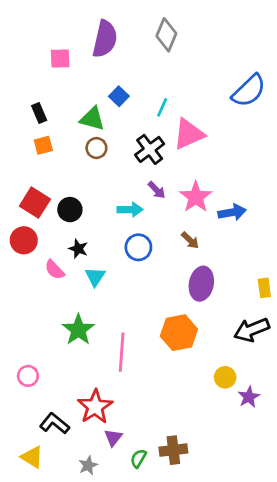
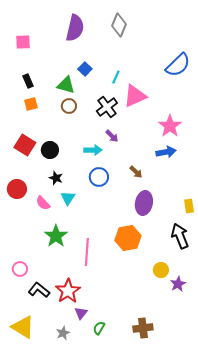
pink square: (60, 59) -> (23, 42), moved
pink star: (196, 197) -> (170, 126), moved
red circle: (24, 240) -> (17, 189), moved
pink semicircle: (55, 270) -> (43, 203), moved
black arrow: (252, 330) -> (180, 236), turned 90
black L-shape: (55, 423) -> (39, 290), moved
brown cross: (173, 450) -> (143, 328), moved
yellow triangle: (32, 457) -> (23, 327), size x1.4

